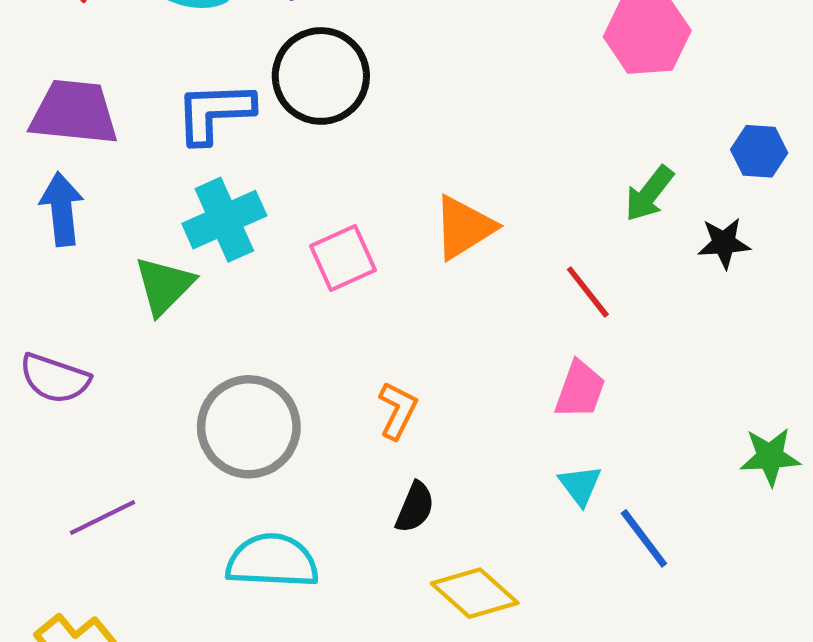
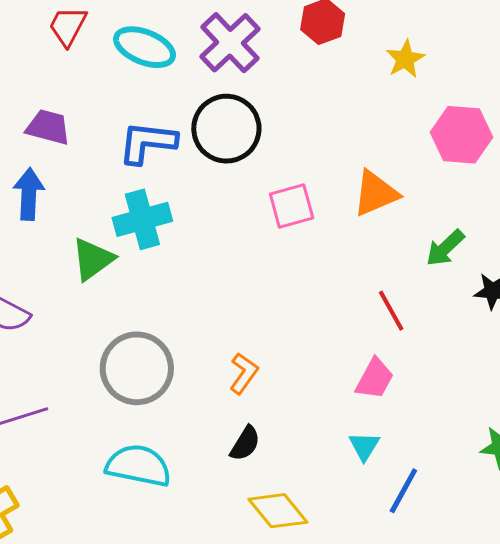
purple trapezoid: (74, 112) -> (48, 127), size x0.7
orange triangle: (464, 227) -> (376, 193), moved
pink square: (343, 258) -> (292, 206), moved
blue line: (644, 538) -> (403, 491), turned 57

